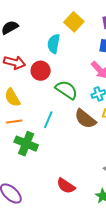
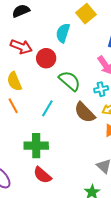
orange line: (14, 122) -> (13, 106), turned 63
green cross: (26, 144) -> (36, 146), moved, turned -30
red semicircle: (66, 186) -> (42, 175), moved

